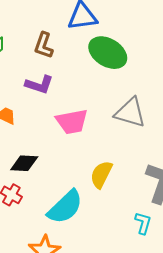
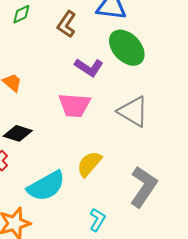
purple L-shape: (39, 85) -> (89, 67), moved
cyan L-shape: (143, 223) -> (97, 220), moved

